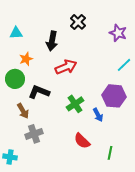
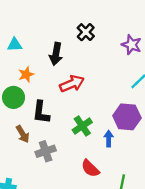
black L-shape: (39, 92) -> (41, 112), turned -105
blue arrow: (98, 115) -> (109, 139), turned -152
gray cross: (34, 134) -> (46, 151), moved

